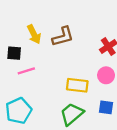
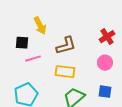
brown L-shape: (63, 37) -> (66, 46), moved
yellow rectangle: (77, 85) -> (65, 72), moved

